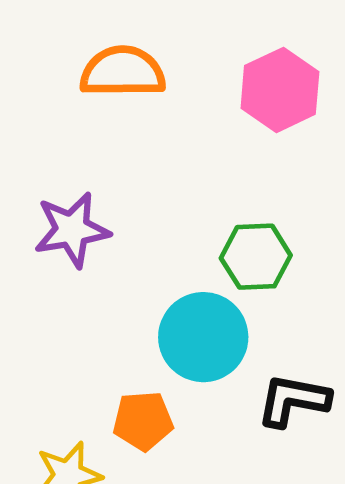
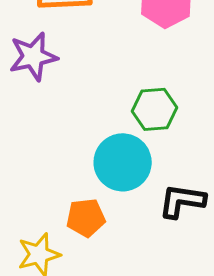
purple star: (72, 230) -> (33, 56), moved

